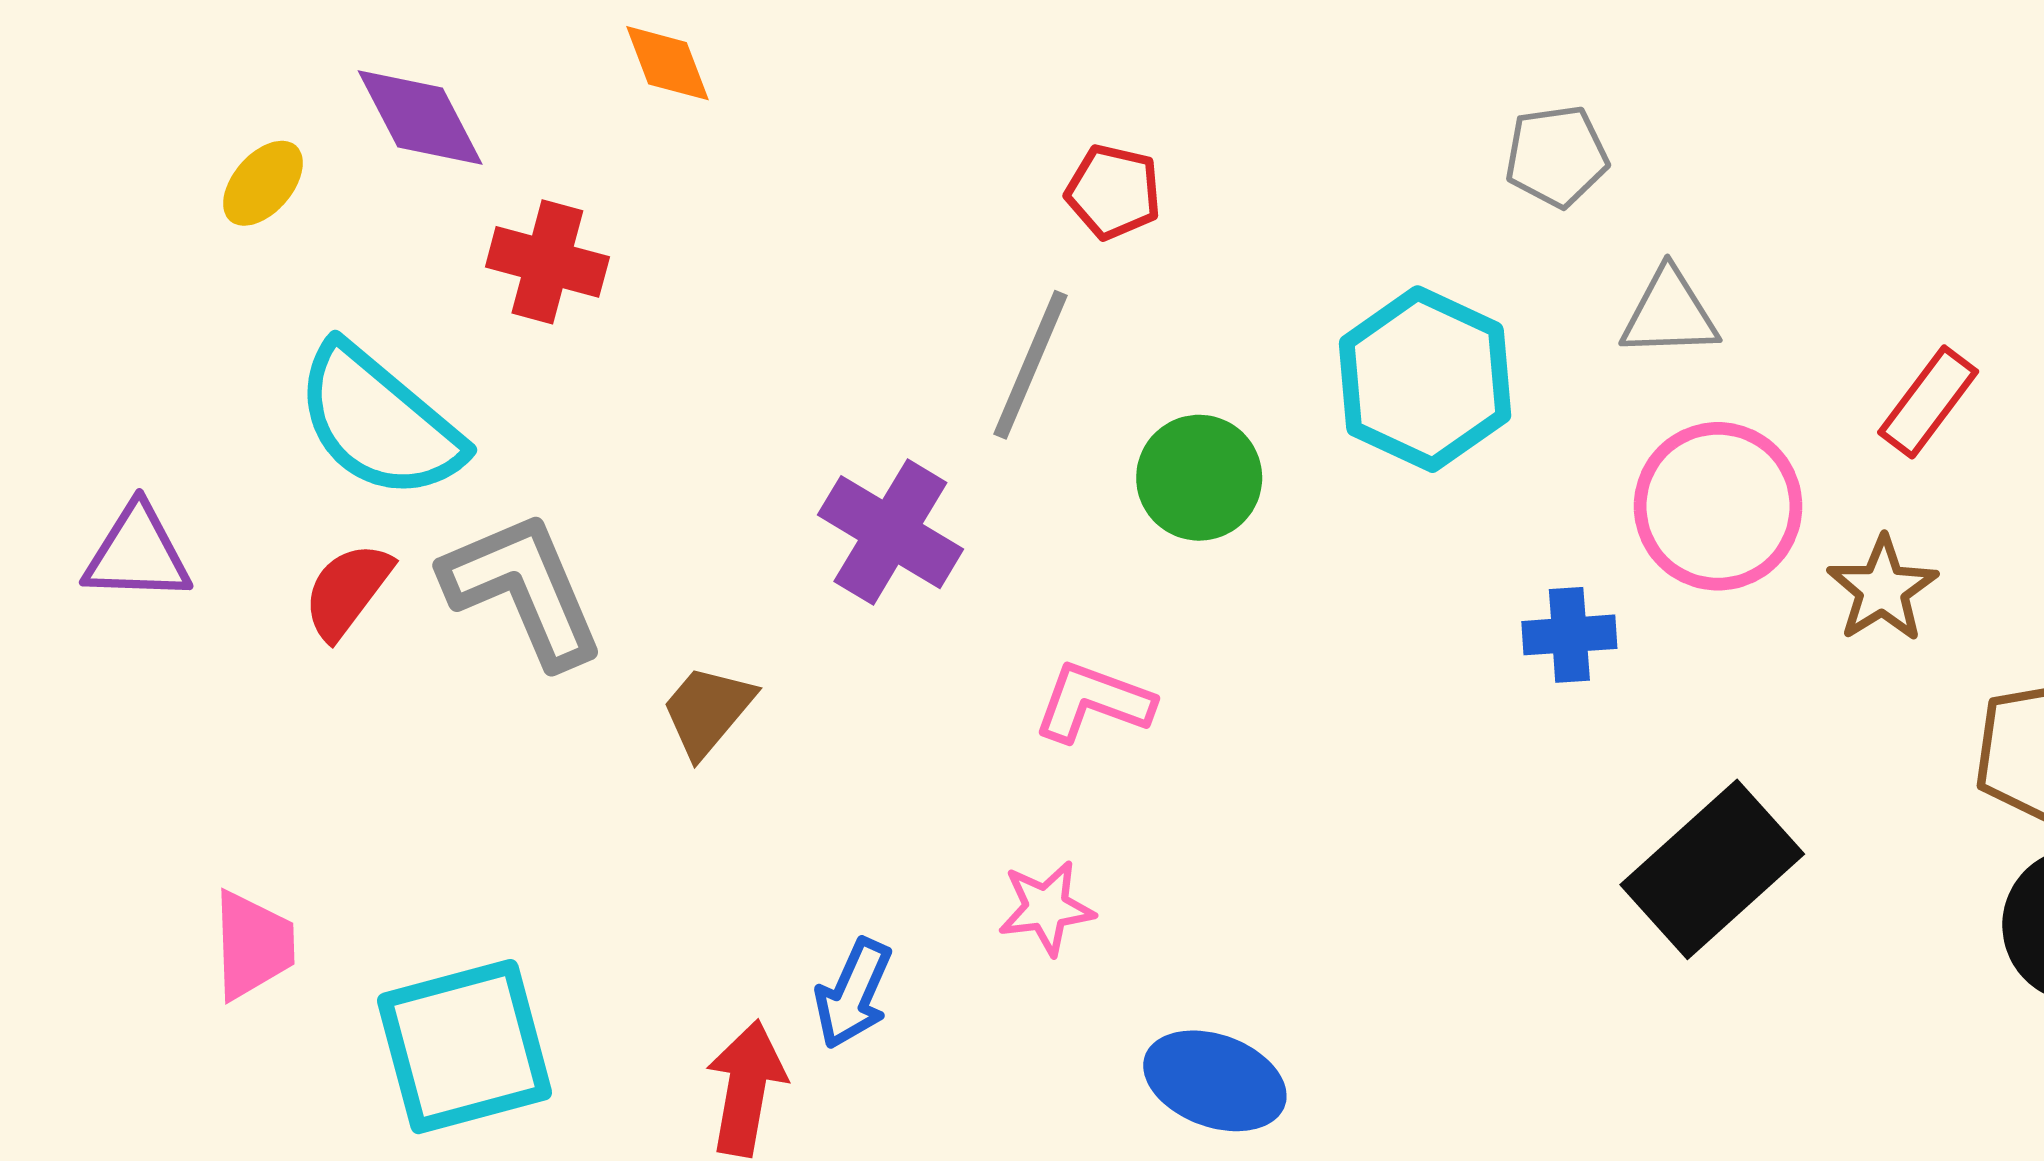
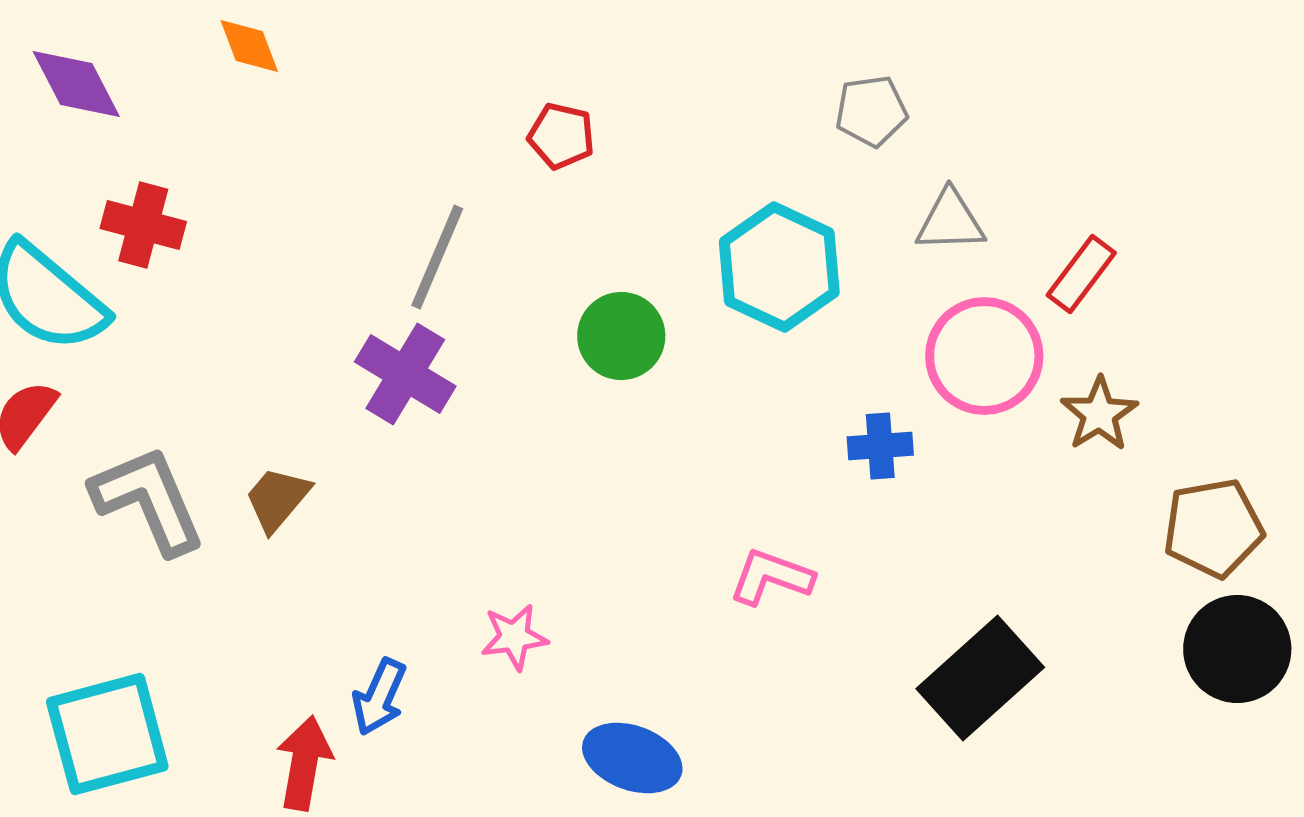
red cross: (547, 262) -> (143, 225), moved
gray line: (1031, 365) -> (437, 257), moved
red rectangle: (1928, 402) -> (1081, 274), moved
gray L-shape: (523, 589) -> (148, 500), moved
pink L-shape: (1093, 702) -> (771, 577), moved
black rectangle: (1712, 869) -> (980, 678), moved

